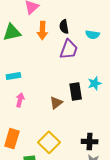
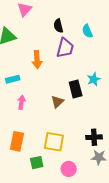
orange arrow: (42, 30) -> (37, 60), moved
cyan semicircle: (93, 35) -> (87, 31), turned 64
yellow square: (49, 142) -> (54, 142), turned -30

